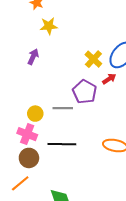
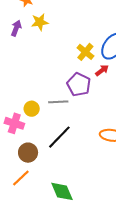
purple arrow: (33, 57) -> (16, 28), moved
pink cross: (27, 134) -> (14, 123), moved
black line: (62, 144) -> (59, 137), turned -44

